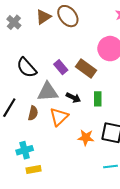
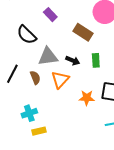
purple rectangle: (61, 67) -> (50, 15), moved
brown semicircle: (33, 113) -> (35, 78), turned -32

